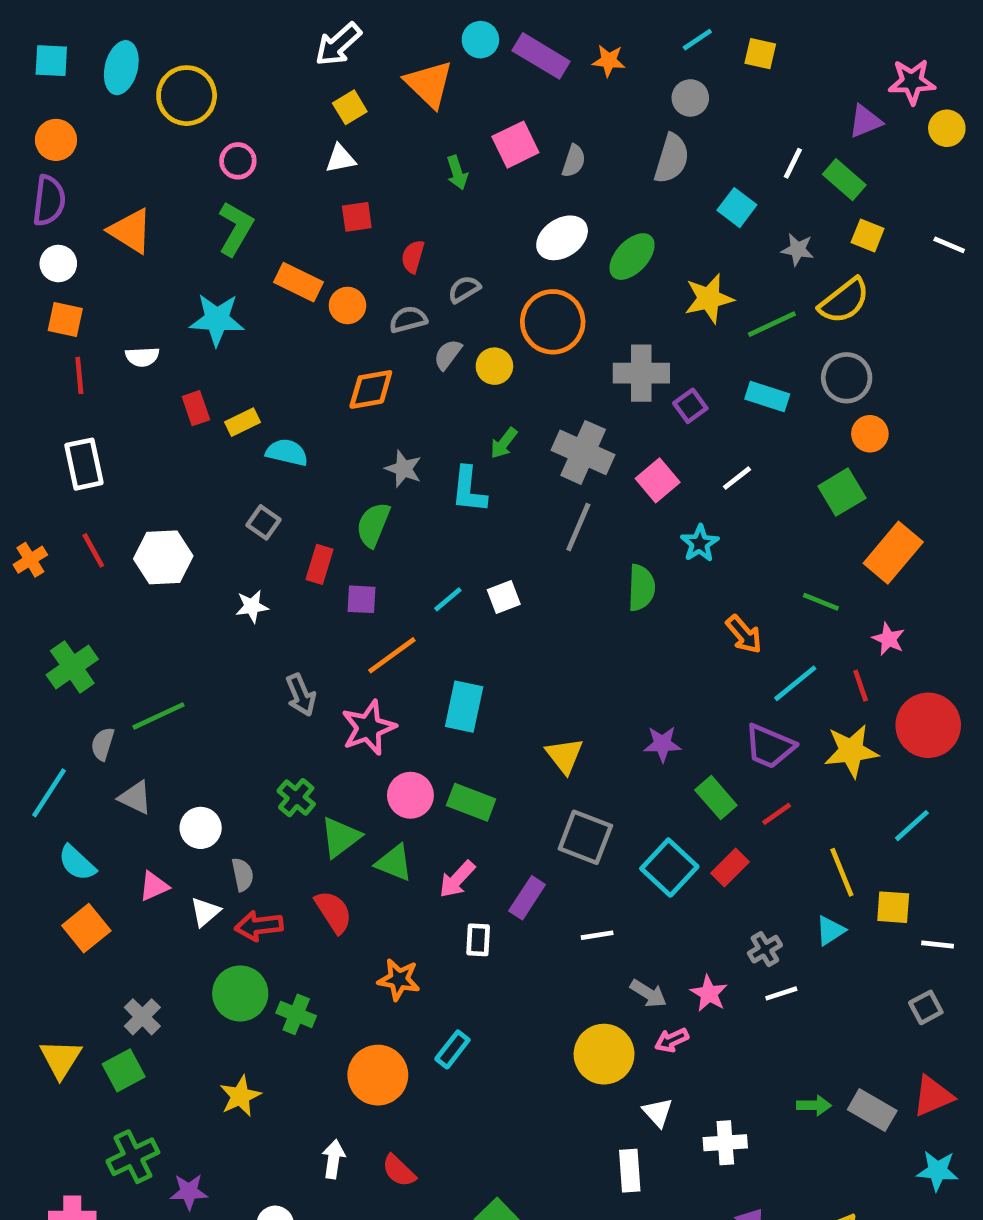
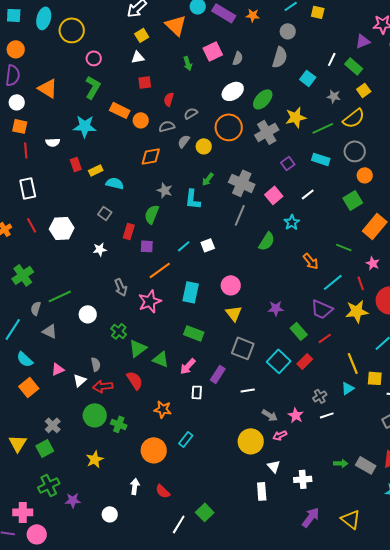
yellow square: (868, 236) -> (364, 90), turned 32
gray cross: (641, 373) -> (267, 132), moved, turned -30
green semicircle: (641, 588) -> (267, 241), turned 30
pink circle: (410, 795) -> (231, 285), moved
white circle: (201, 828) -> (88, 314), moved

